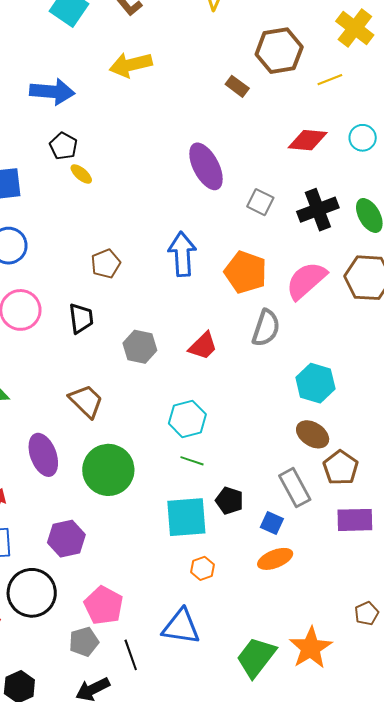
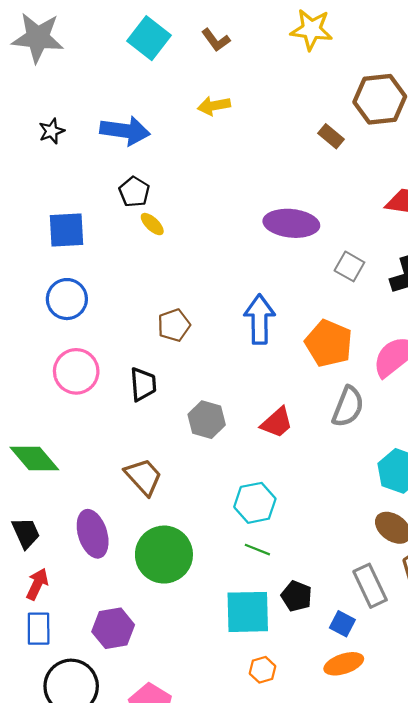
yellow arrow: (131, 65) -> (214, 106), size x0.7
purple ellipse: (206, 166) -> (291, 223), turned -60

